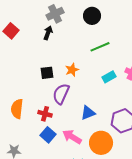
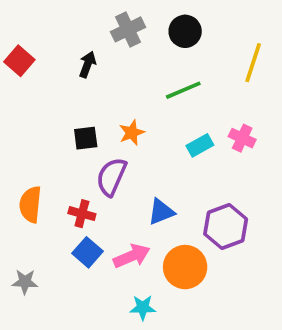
gray cross: (55, 14) -> (128, 29), moved
black circle: (92, 16) -> (185, 31), moved
pink arrow: (72, 137) -> (132, 256), turned 126

